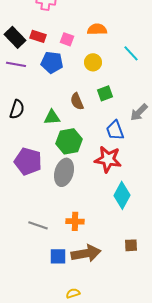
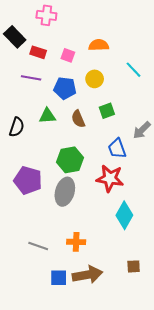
black rectangle: (15, 37) -> (15, 37), moved
blue pentagon: (52, 62) -> (65, 88), moved
purple line: (16, 64) -> (31, 78), moved
green triangle: (52, 117) -> (47, 116), moved

